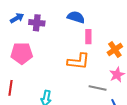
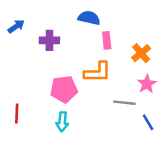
purple cross: (37, 23) -> (49, 40), moved
pink pentagon: (22, 53) -> (64, 89), moved

